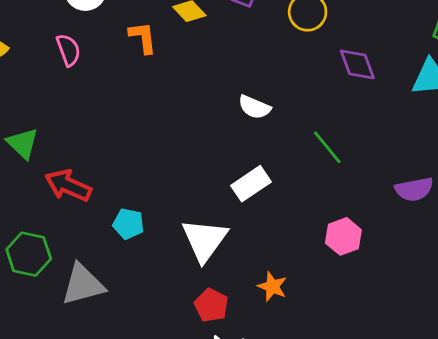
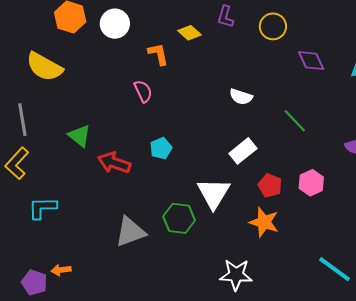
pink semicircle: (68, 50) -> (143, 91), moved
cyan pentagon: (128, 224) -> (161, 148), moved, turned -30
green hexagon: (29, 254) -> (179, 218), moved
orange star: (272, 287) -> (264, 222), size x1.4
red pentagon: (211, 305) -> (270, 185), moved

